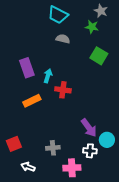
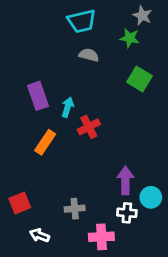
cyan trapezoid: (58, 15) -> (82, 21), turned -40
red cross: (63, 90) -> (89, 127), turned -35
orange rectangle: (32, 101) -> (45, 142), turned -30
purple arrow: (89, 128) -> (125, 180), turned -144

